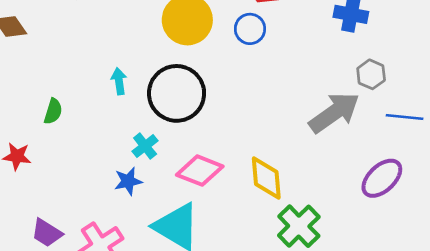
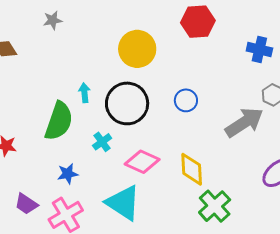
blue circle: (250, 29) -> (186, 100), moved
green semicircle: (53, 111) -> (59, 121), moved, size x2.0
blue star: (128, 181) -> (68, 174), moved

